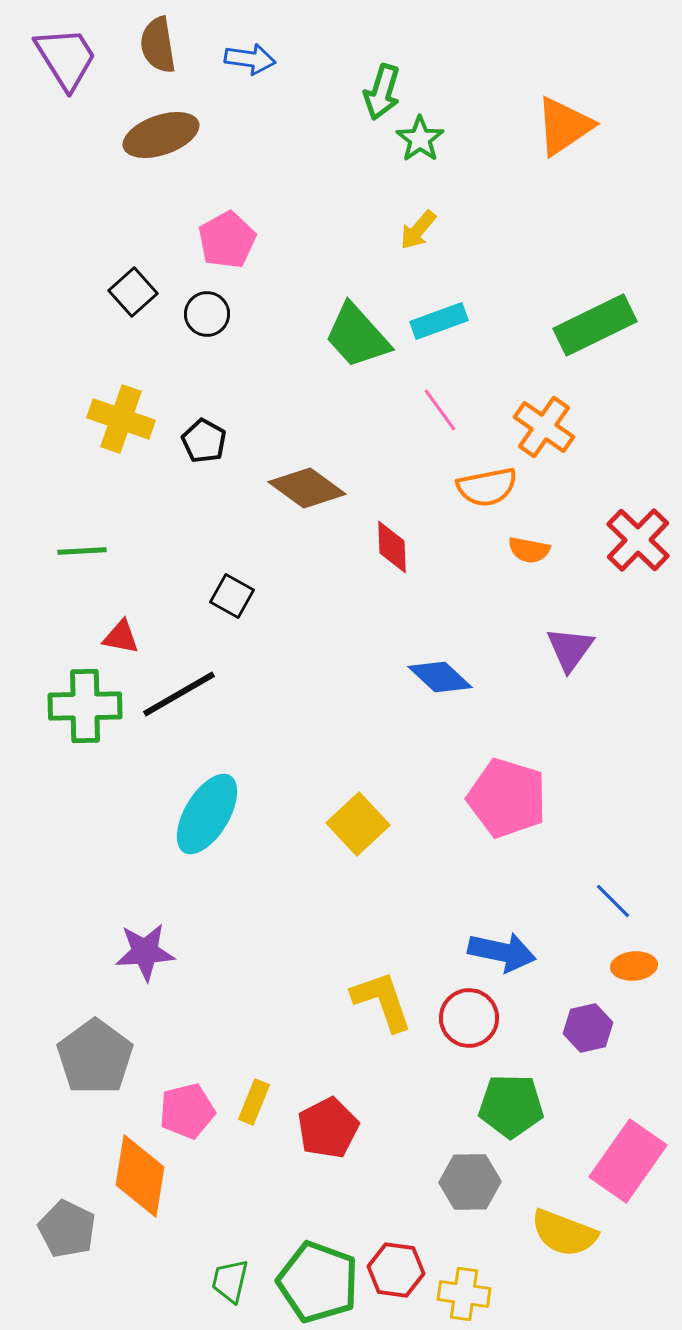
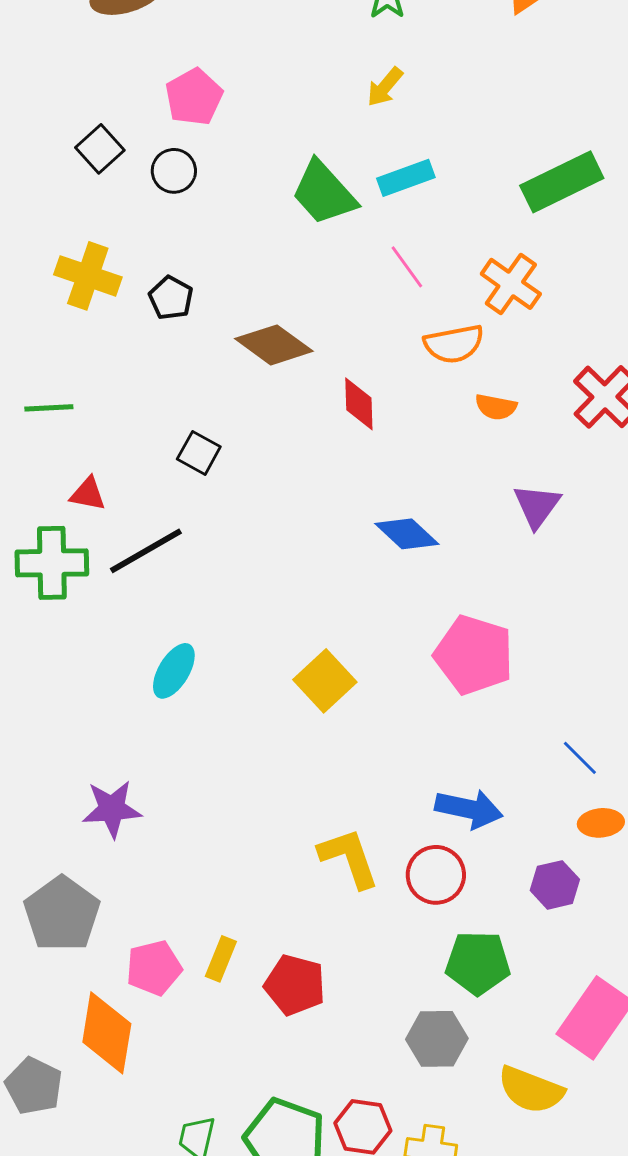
cyan ellipse: (207, 814) -> (174, 671), size x0.7
red pentagon: (328, 1128) -> (295, 985), turned -30

